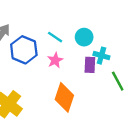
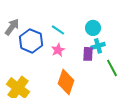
cyan circle: (84, 37) -> (93, 28), moved
cyan cross: (101, 56) -> (98, 46), turned -32

